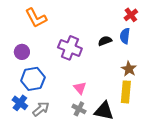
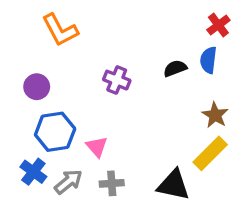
purple cross: (70, 48) -> (117, 80), size x0.7
pink triangle: (80, 88) -> (97, 147), moved
yellow rectangle: (126, 92) -> (210, 153), turned 40
gray cross: (79, 109) -> (112, 183), moved, turned -32

